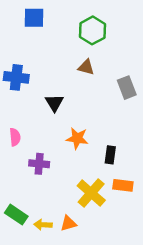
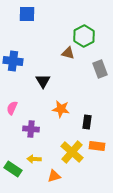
green hexagon: (92, 30) -> (84, 36), moved
pink semicircle: (15, 137) -> (12, 108), turned -152
yellow arrow: (43, 225) -> (34, 159), moved

